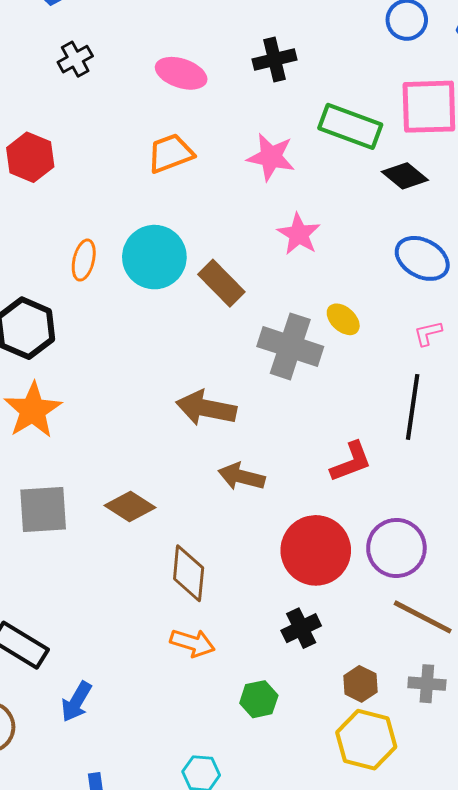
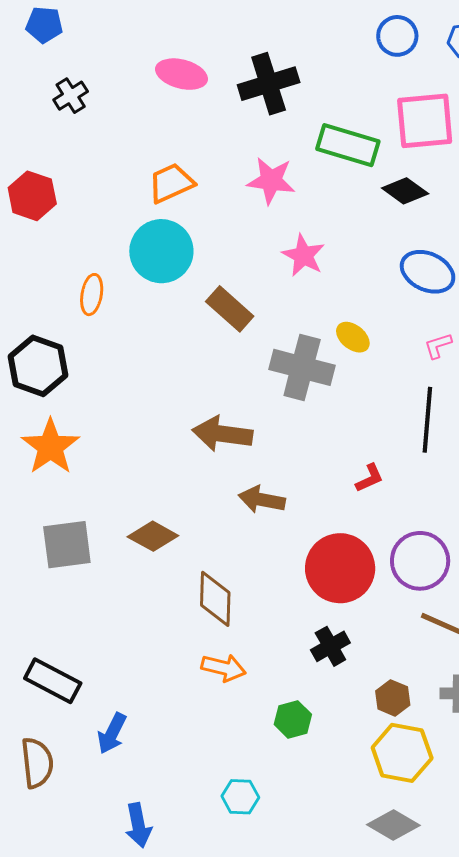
black cross: (275, 60) -> (269, 84), size x1.4
pink ellipse: (181, 73) -> (181, 74), moved
cyan circle: (154, 257) -> (161, 251), moved
red L-shape: (351, 462) -> (370, 478), size x0.7

